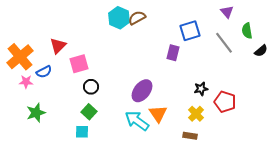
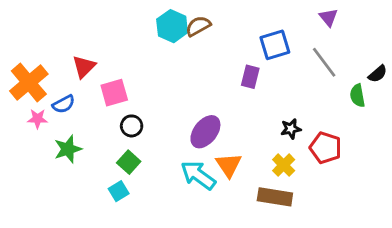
green semicircle: (247, 31) -> (357, 96), moved
green star: (36, 113) -> (68, 149), moved
cyan square: (82, 132) -> (119, 191), turned -32
brown rectangle: (190, 136) -> (275, 197), size x1.6

